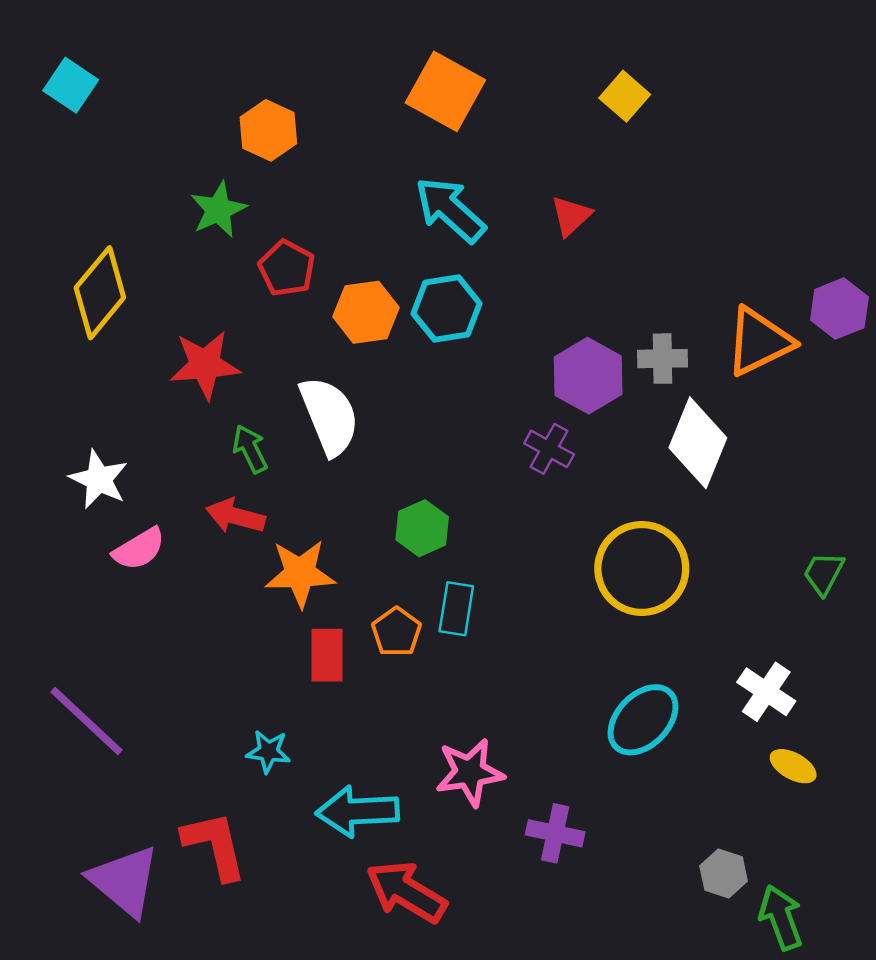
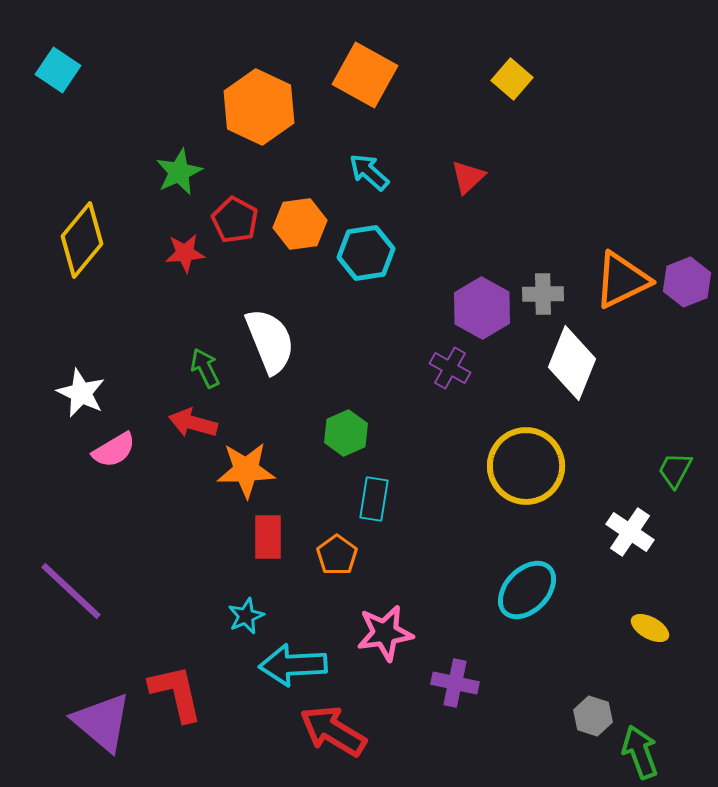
orange hexagon: (268, 130) -> (259, 107), moved, size x1.5
cyan arrow: (450, 210) -> (369, 172), size x0.7
purple hexagon: (839, 309) -> (687, 282), moved
orange hexagon: (366, 312) -> (300, 224), moved
red star: (205, 365) -> (185, 253), moved, size x0.7
orange pentagon: (397, 632) -> (337, 555), moved
white cross: (766, 692) -> (630, 532), moved
cyan star: (268, 752) -> (246, 616), moved, turned -30

